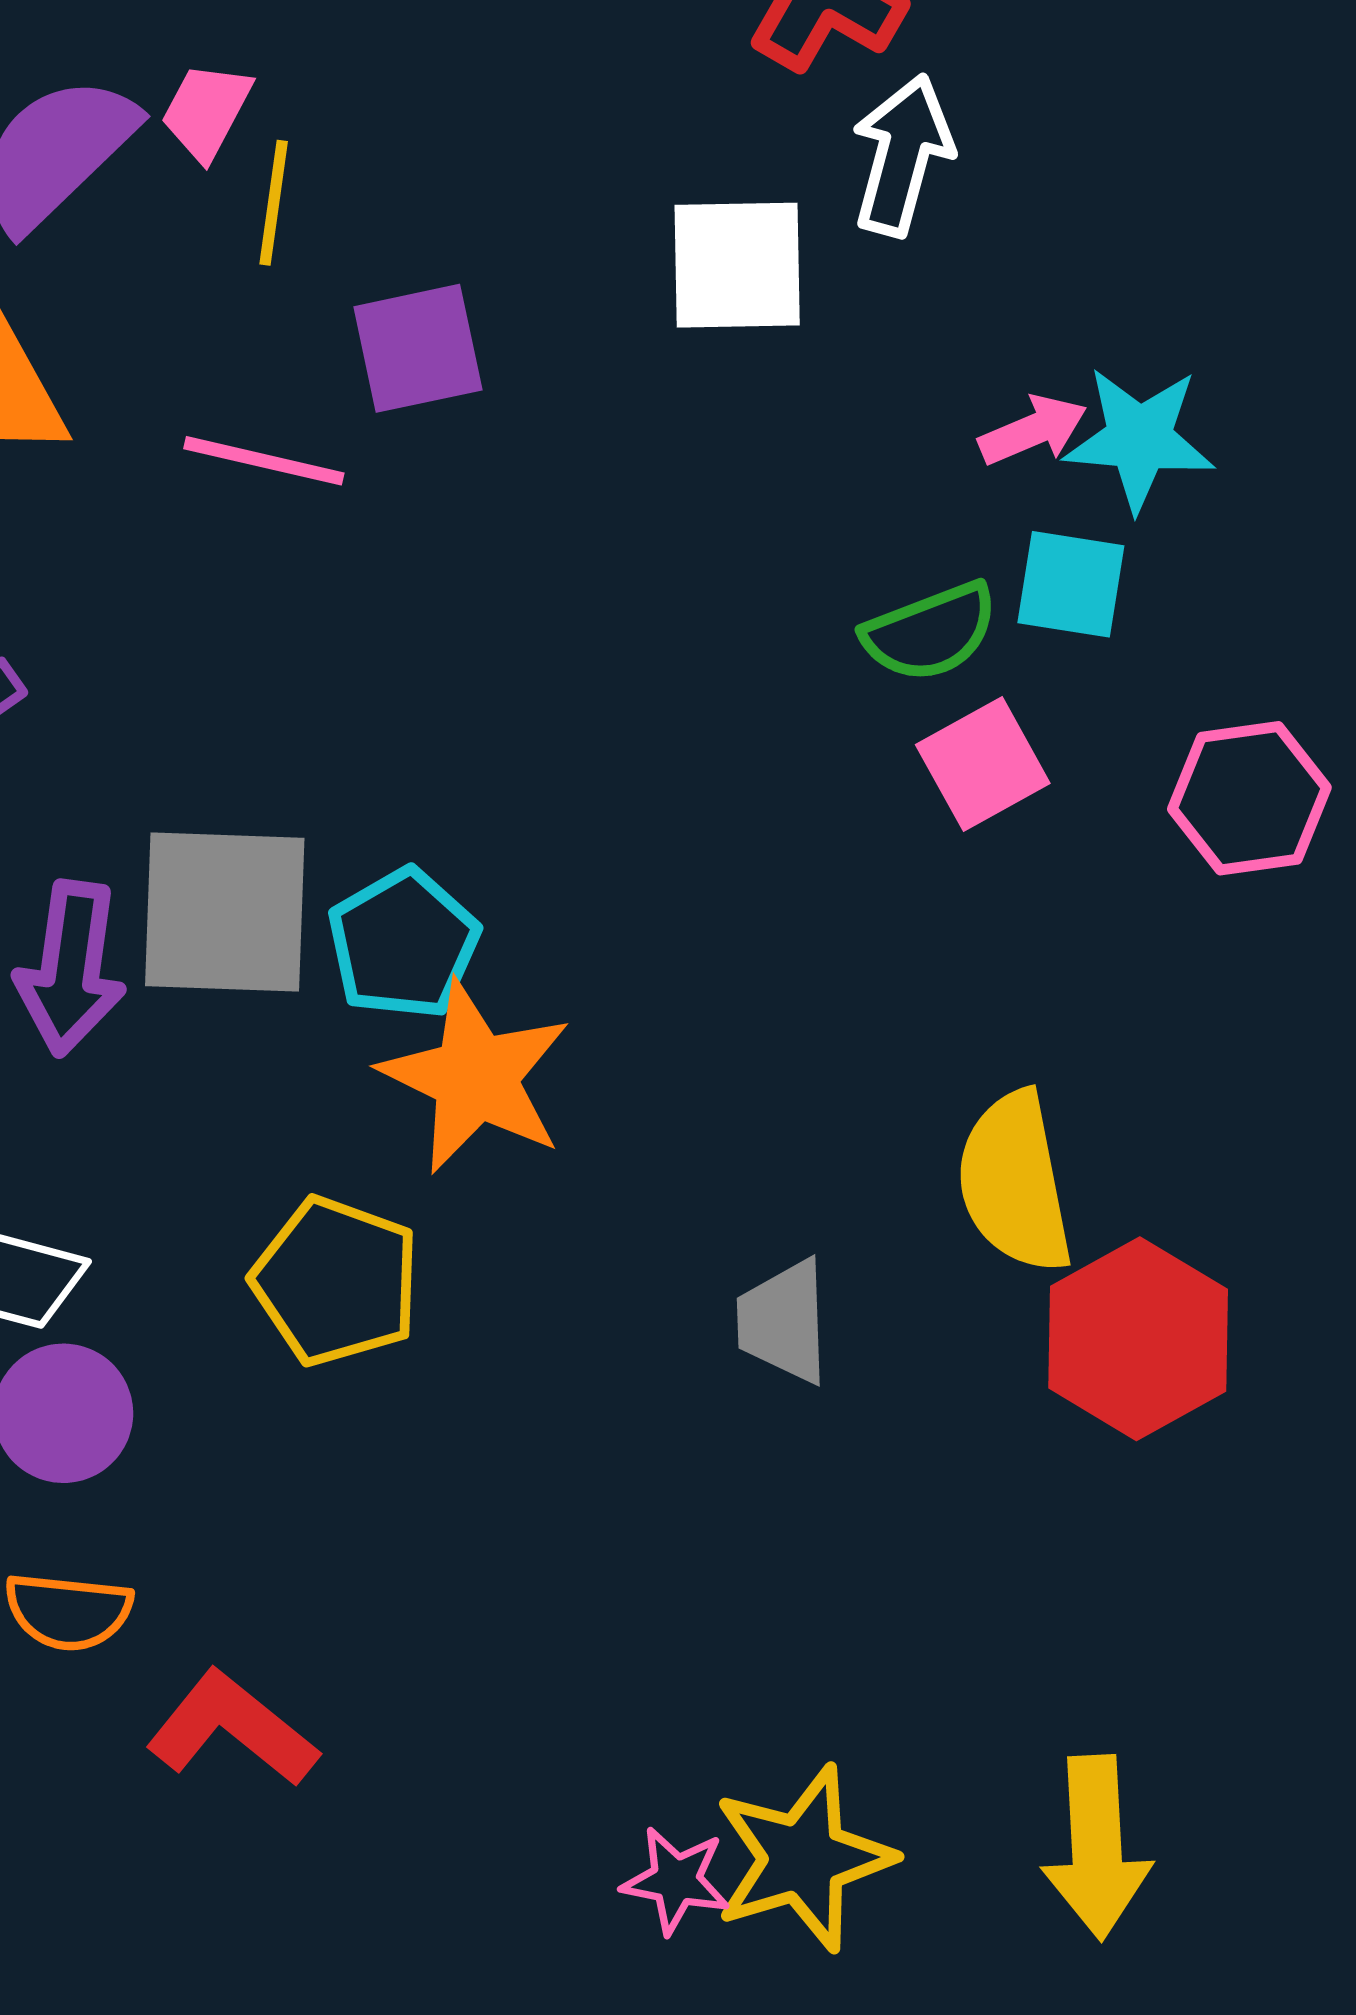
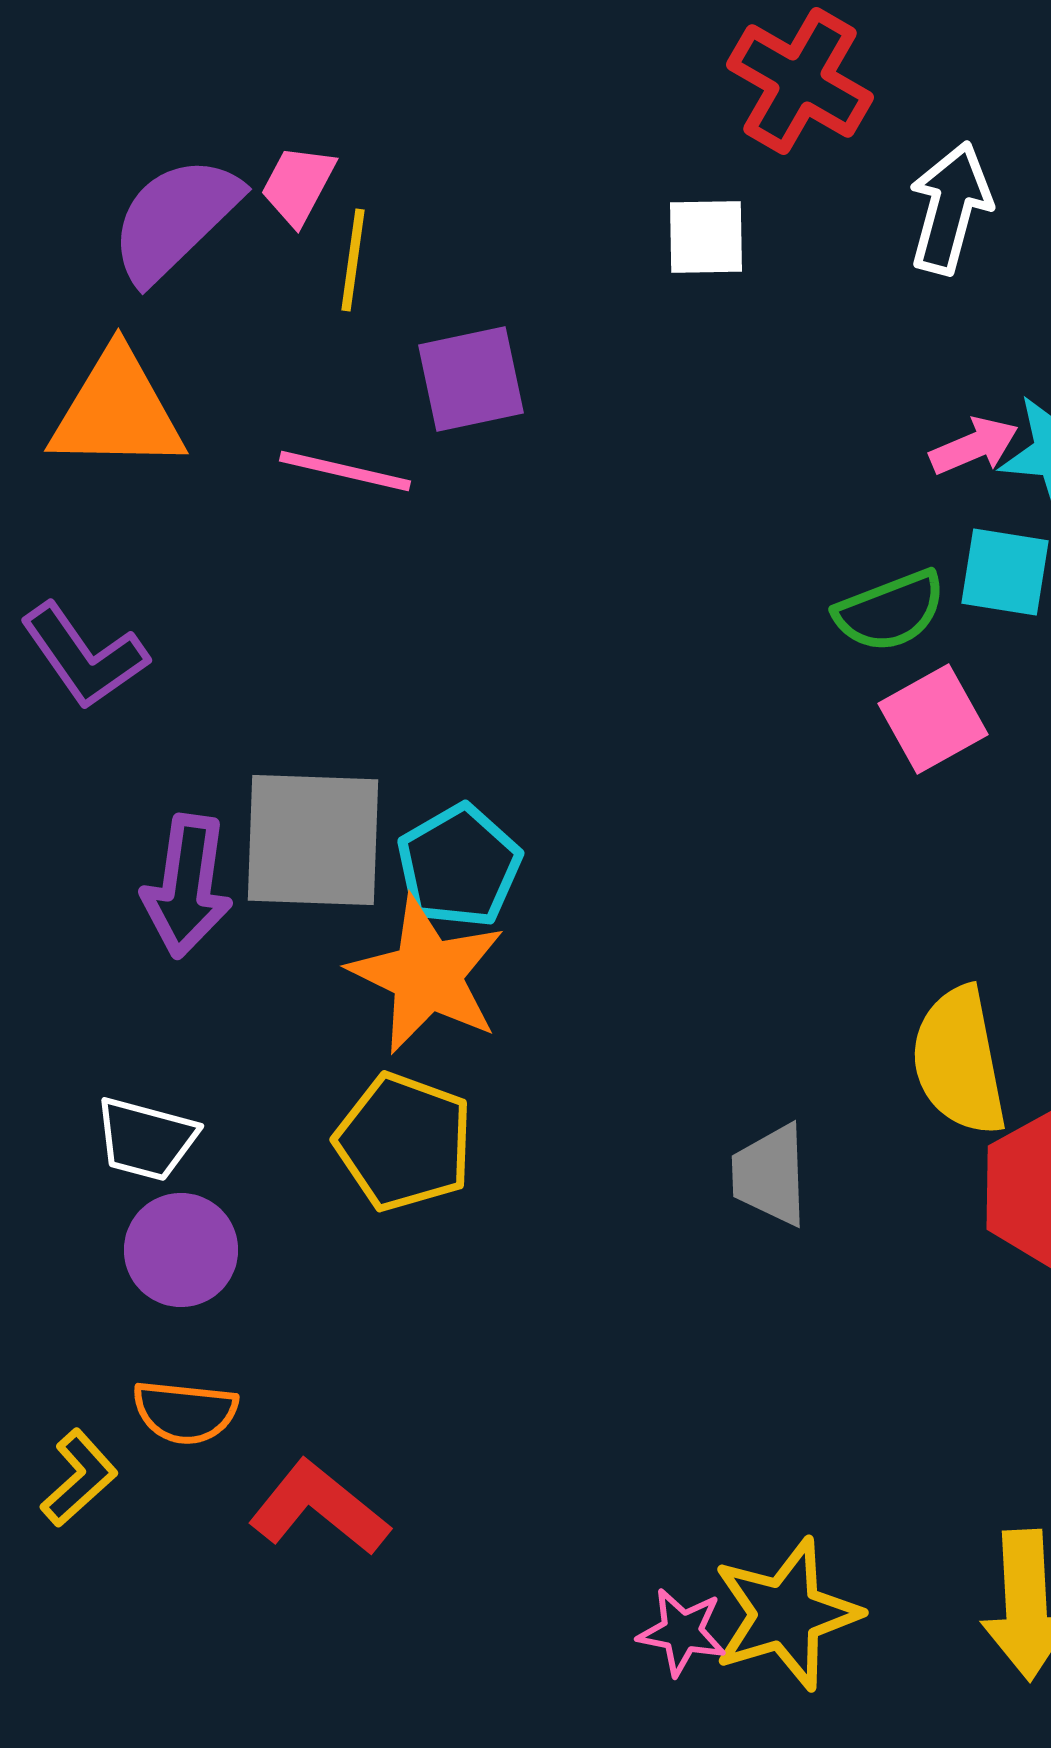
white arrow: (902, 155) -> (950, 208), moved
white square: (737, 265) -> (706, 237), moved, size x0.7
orange star: (475, 1077) -> (427, 975), moved

